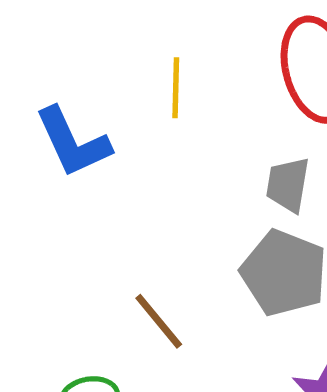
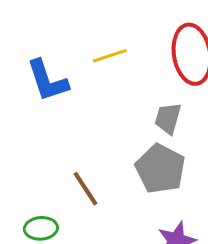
yellow line: (176, 88) -> (110, 56), turned 64

